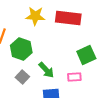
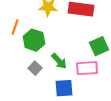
pink rectangle: (74, 77) -> (87, 68), size x1.5

